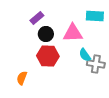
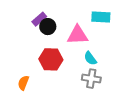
black circle: (46, 34) -> (48, 27), moved
gray cross: (96, 64) -> (91, 79), moved

